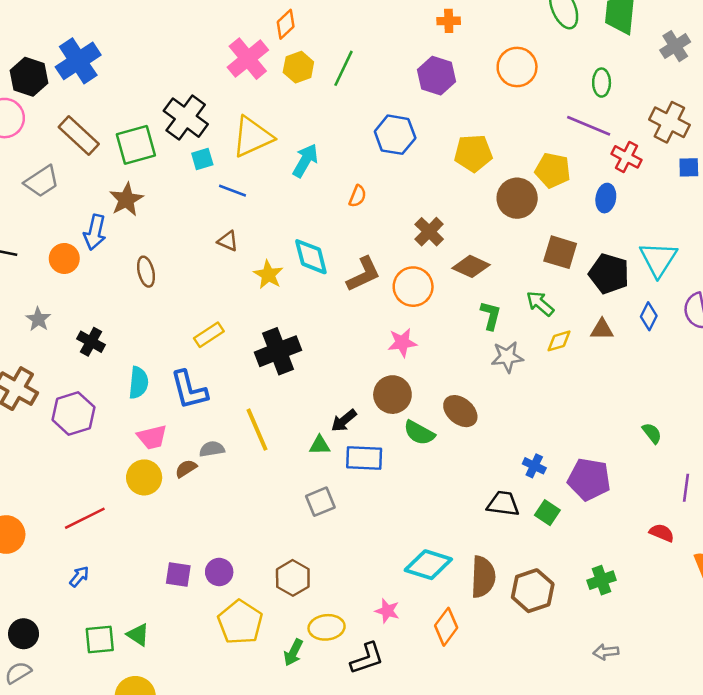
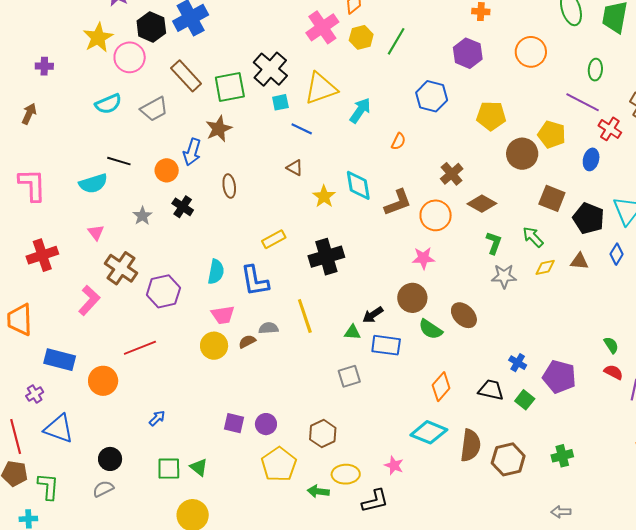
black cross: (91, 342) -> (183, 207), moved
red line: (85, 518) -> (140, 348), moved
red semicircle: (662, 533) -> (613, 372), moved
orange diamond: (446, 627) -> (441, 387), moved
green arrow: (293, 652) -> (318, 491), turned 65

